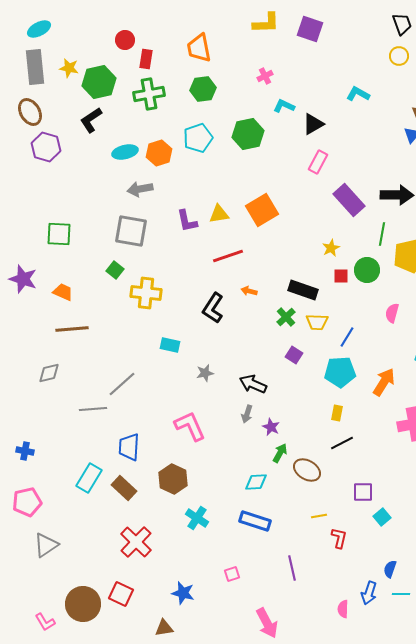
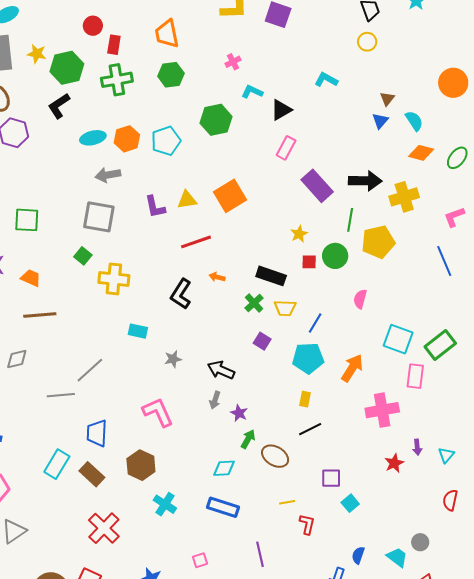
cyan pentagon: (198, 138) -> (166, 141), moved

